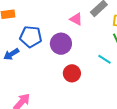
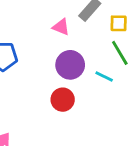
purple circle: (61, 44) -> (70, 65), moved

